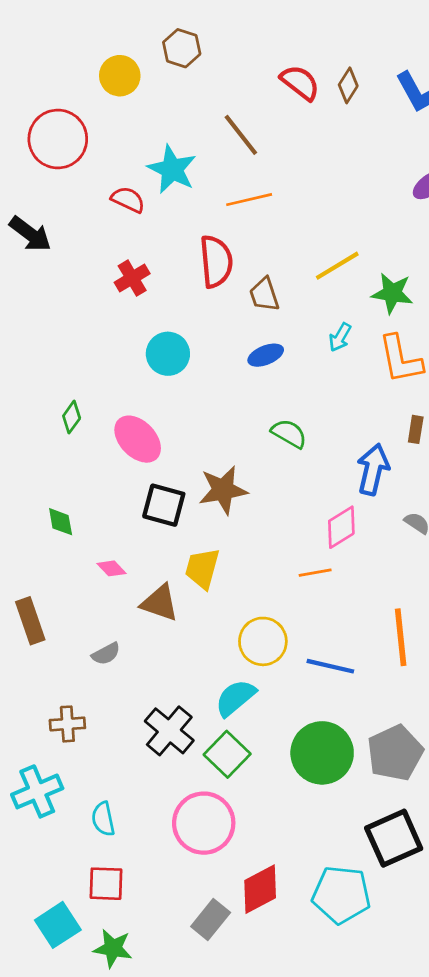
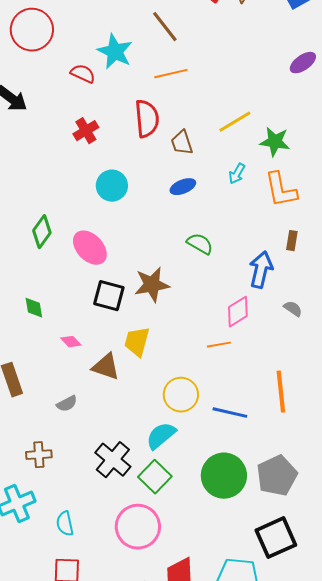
green diamond: (72, 417) -> (42, 232), size x1.4

